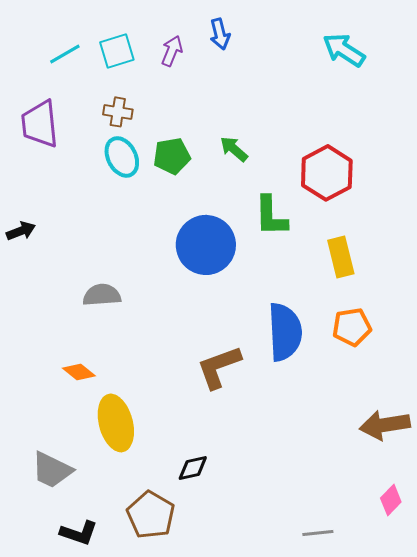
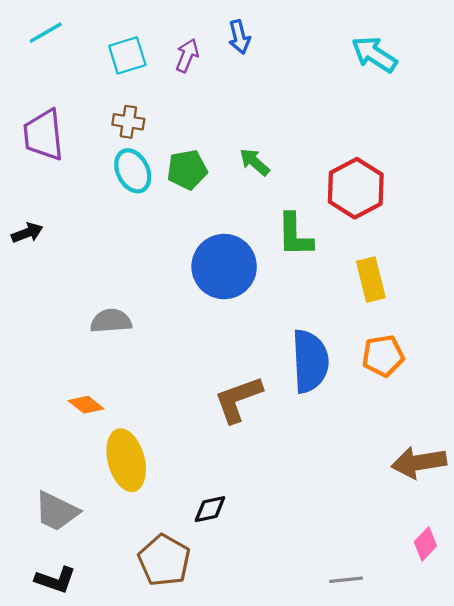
cyan line: (65, 54) -> (46, 33), moved
black arrow: (21, 231) -> (27, 233), moved
black L-shape: (79, 533) -> (55, 580), moved

